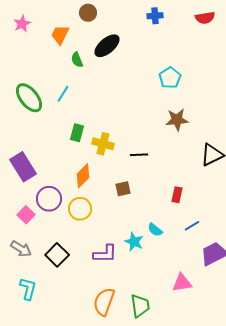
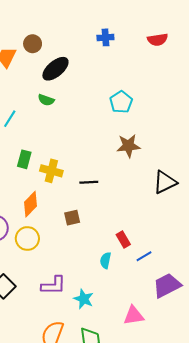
brown circle: (88, 13) -> (33, 44), moved
green semicircle: (77, 60) -> (46, 100), moved, turned -49
red rectangle: (177, 195) -> (123, 240), moved, turned -42
cyan semicircle: (155, 230) -> (105, 260), turned 63
cyan star: (134, 242) -> (84, 299), moved

